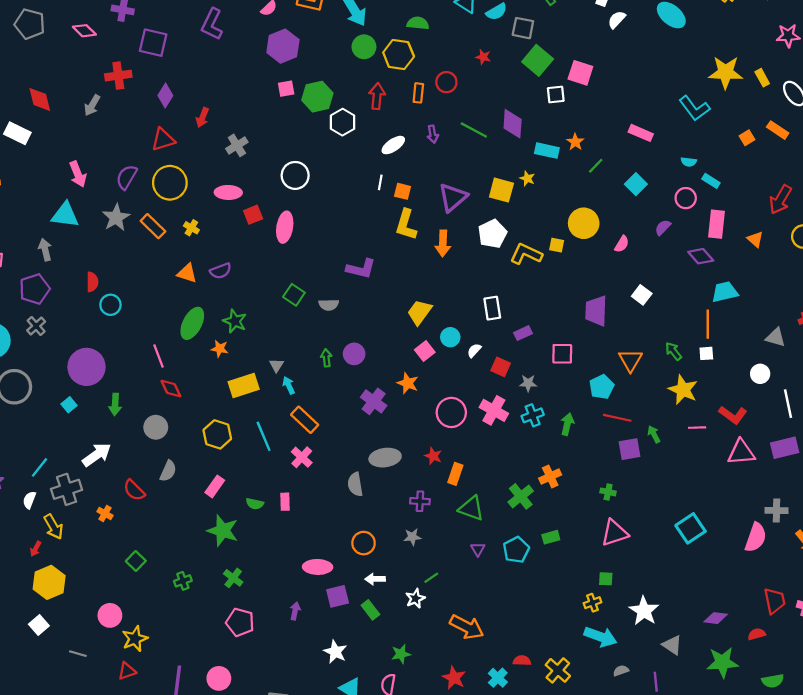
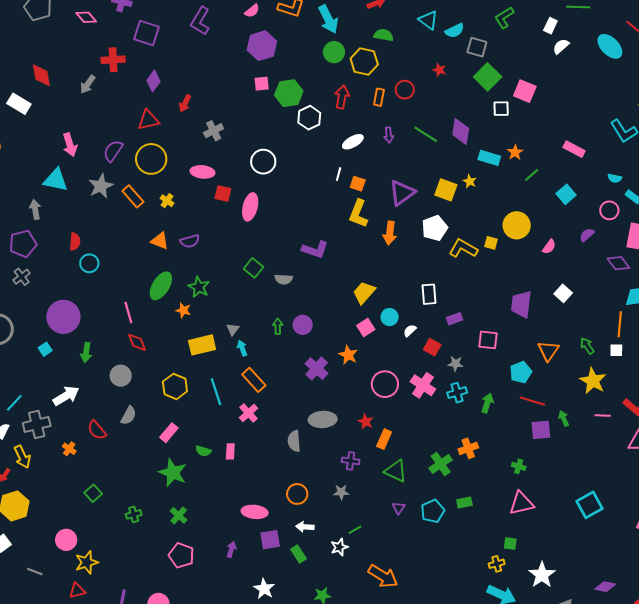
red square: (253, 215) -> (223, 193), turned 30

